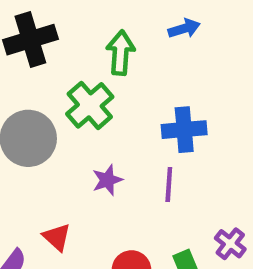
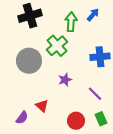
blue arrow: (184, 29) -> (93, 15), moved, turned -32
purple line: (169, 184) -> (95, 94), moved, turned -49

